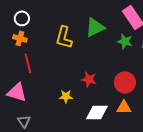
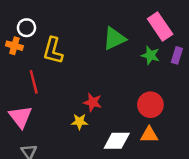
yellow L-shape: (64, 37) -> (53, 51), moved
orange cross: (20, 38) -> (14, 46), moved
red star: (89, 79) -> (93, 102), moved
pink triangle: (17, 92) -> (20, 117), turned 35

